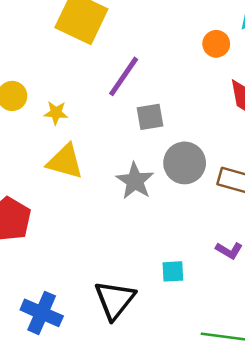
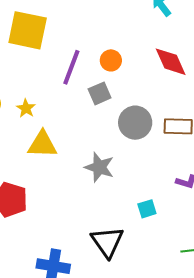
orange circle: (216, 44) -> (111, 60), moved
yellow star: (56, 113) -> (26, 108), turned -30
gray star: (135, 181) -> (99, 167), moved

